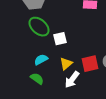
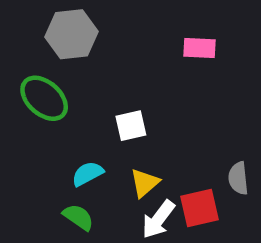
green ellipse: (39, 27) -> (44, 98), moved
red square: (90, 64) -> (199, 208), moved

